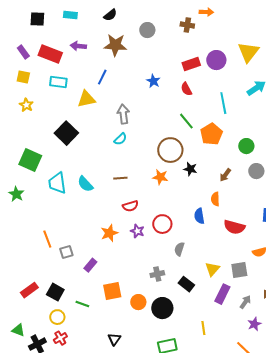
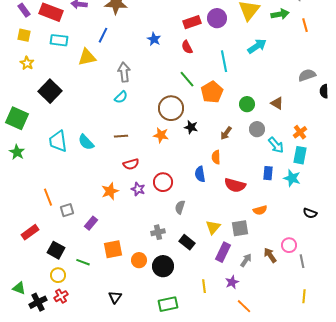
black square: (66, 133) -> (50, 91), moved
green square: (30, 160) -> (17, 118), moved
red rectangle: (29, 290) -> (30, 232), moved
purple star: (254, 324) -> (232, 282), moved

